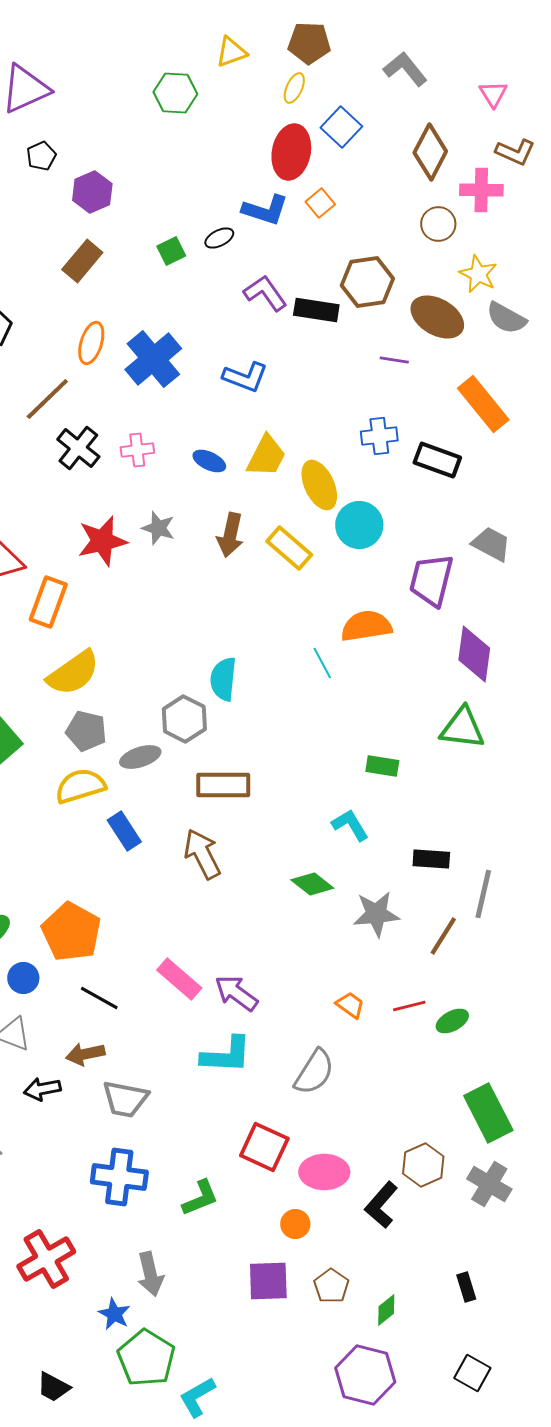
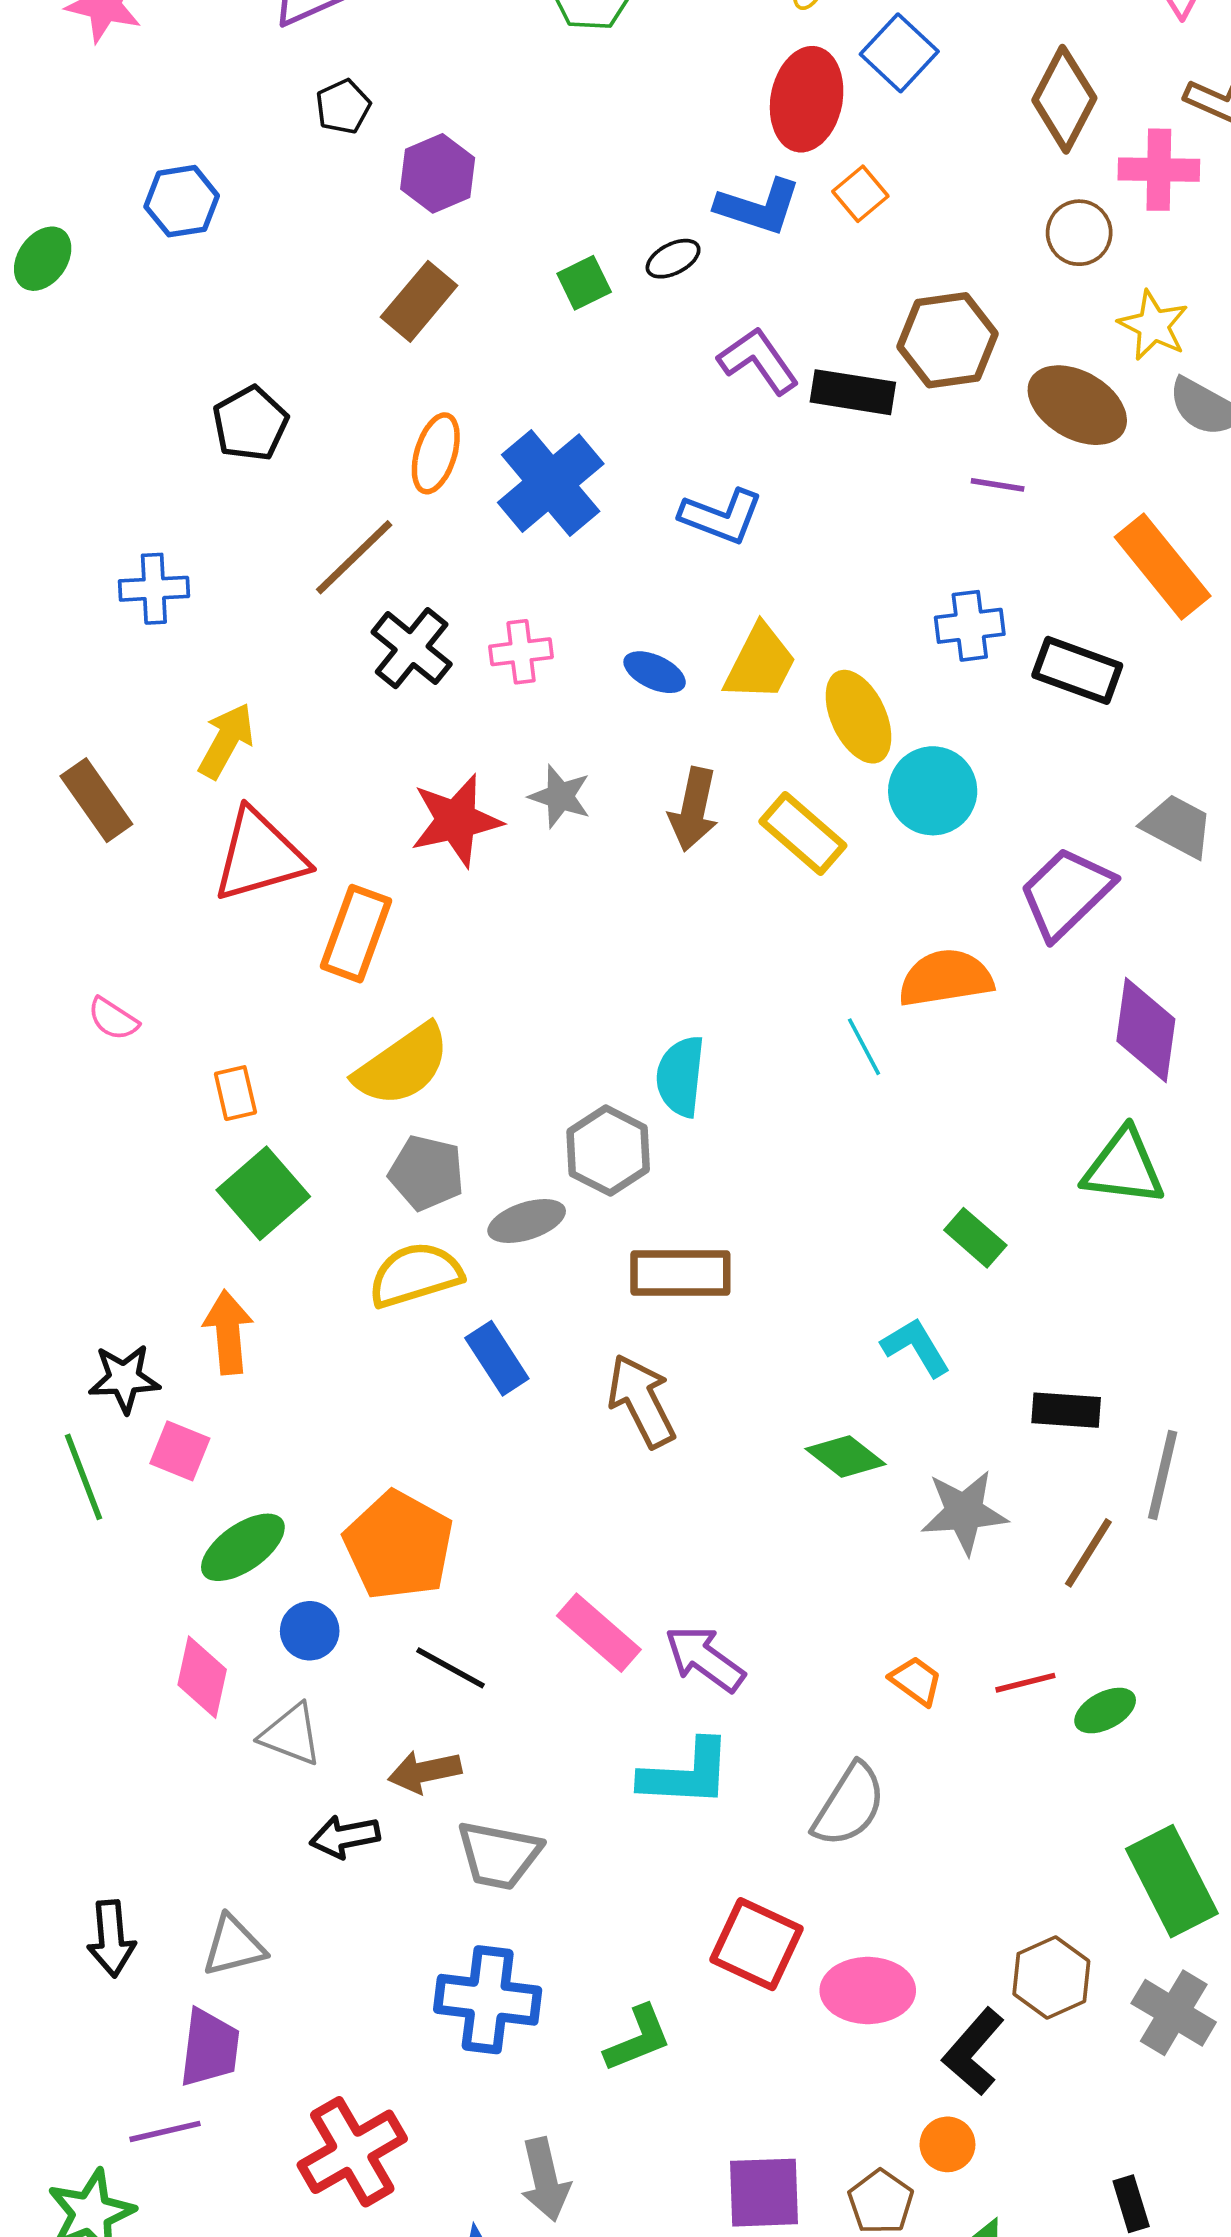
purple trapezoid: (431, 580) -> (1066, 893), turned 32
green rectangle: (382, 766) -> (975, 1238), turned 32
orange circle: (295, 1224) -> (947, 2144), moved

